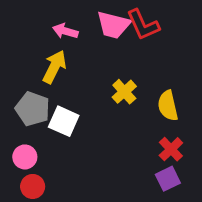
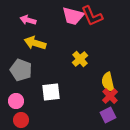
pink arrow: (65, 31) -> (28, 20), moved
yellow arrow: (54, 67) -> (35, 43), turned -100
yellow semicircle: (168, 106) -> (108, 82), moved
white square: (64, 121) -> (51, 92), moved, turned -30

